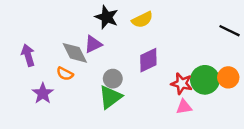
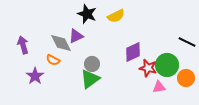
black line: (229, 31) -> (187, 42), moved
purple diamond: (148, 60) -> (133, 52), moved
orange circle: (228, 77) -> (186, 78), moved
pink triangle: (184, 107) -> (159, 87), moved

